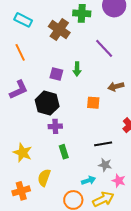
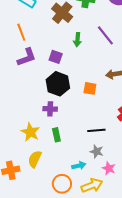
green arrow: (77, 69) -> (77, 40), moved
purple L-shape: (19, 90) -> (27, 57), moved
black hexagon: (47, 103) -> (58, 84), moved
yellow star: (23, 153) -> (30, 132), moved

